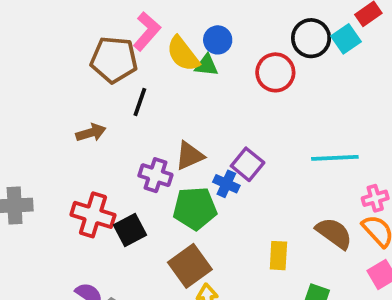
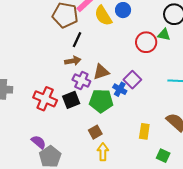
green triangle: (206, 65) -> (164, 35), moved
red circle: (275, 72) -> (146, 42), moved
brown arrow: (91, 133) -> (73, 61), moved
black square: (130, 230) -> (71, 100), moved
brown square: (190, 266) -> (95, 132), size x0.6

